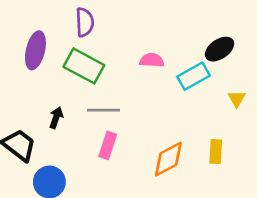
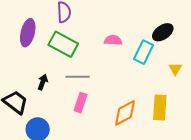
cyan rectangle: (193, 76) -> (144, 52), turned -35
yellow rectangle: (216, 152) -> (160, 107), size x1.4

